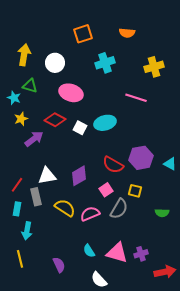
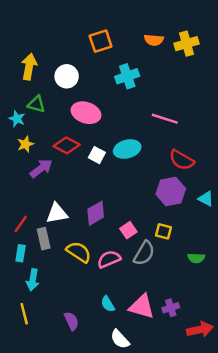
yellow cross: (154, 67) -> (187, 44), moved
red semicircle: (113, 165) -> (182, 160), moved

